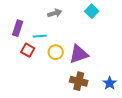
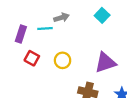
cyan line: (40, 36) -> (45, 29), moved
purple triangle: (79, 54) -> (105, 63), moved

